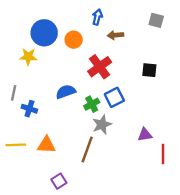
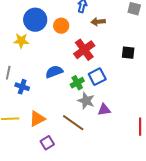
gray star: (102, 125) -> (86, 101), turned -30
purple triangle: (145, 135) -> (104, 110), moved
orange triangle: (46, 145) -> (37, 119), turned -30
brown line: (87, 149) -> (73, 123), turned -75
purple square: (59, 181) -> (47, 143), moved

